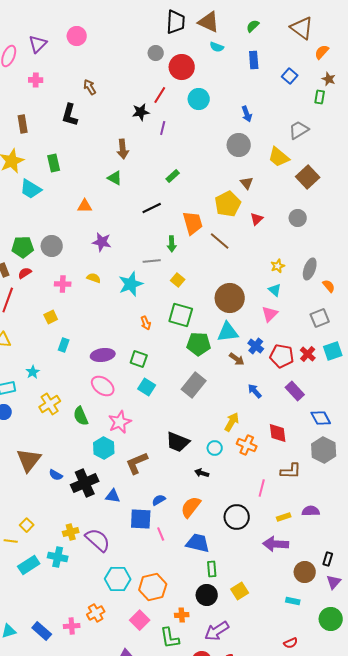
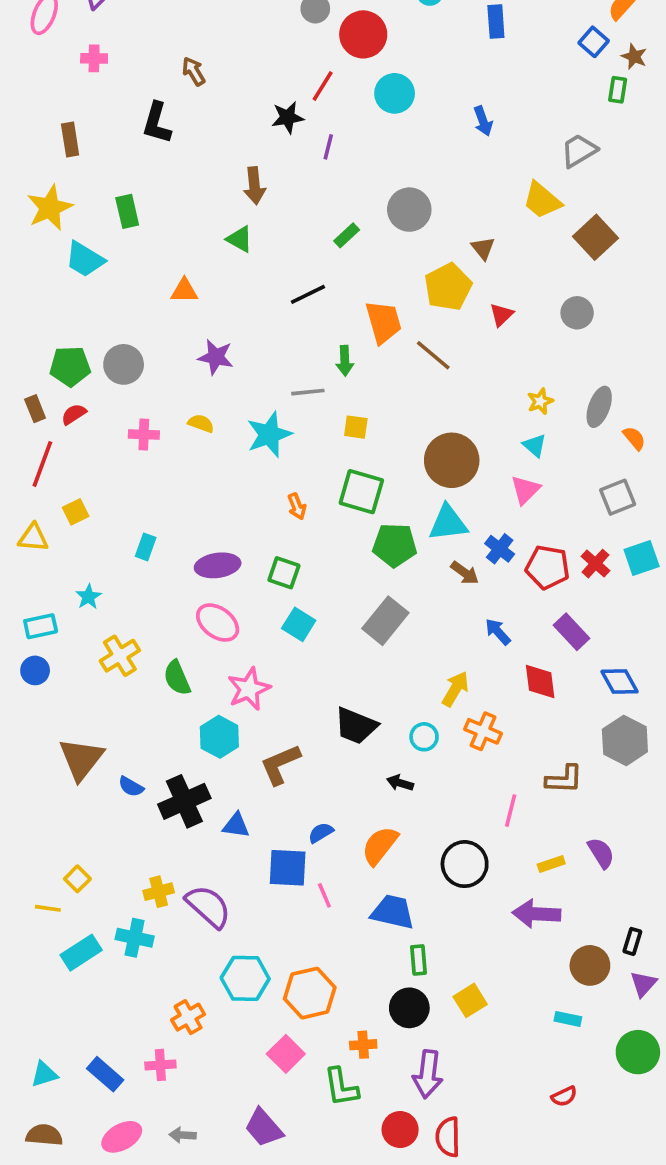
blue square: (290, 76) -> (594, 42), moved
gray circle: (239, 145) -> (409, 210), moved
yellow square: (178, 280) -> (356, 427), turned -32
yellow square: (51, 317) -> (76, 512), moved
red diamond: (278, 433) -> (540, 682), moved
purple semicircle: (311, 511) -> (601, 853), turned 60
orange cross: (96, 613) -> (188, 1017), moved
purple arrow: (217, 631) -> (428, 1074), turned -50

